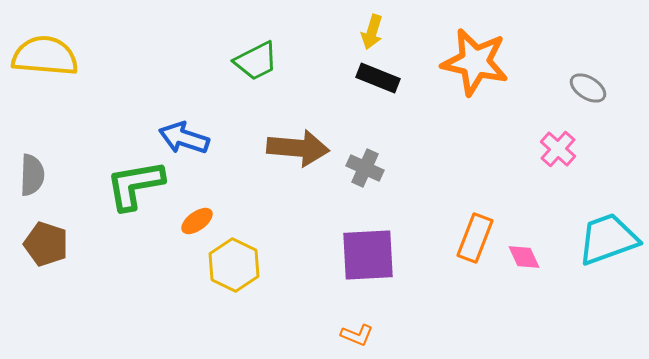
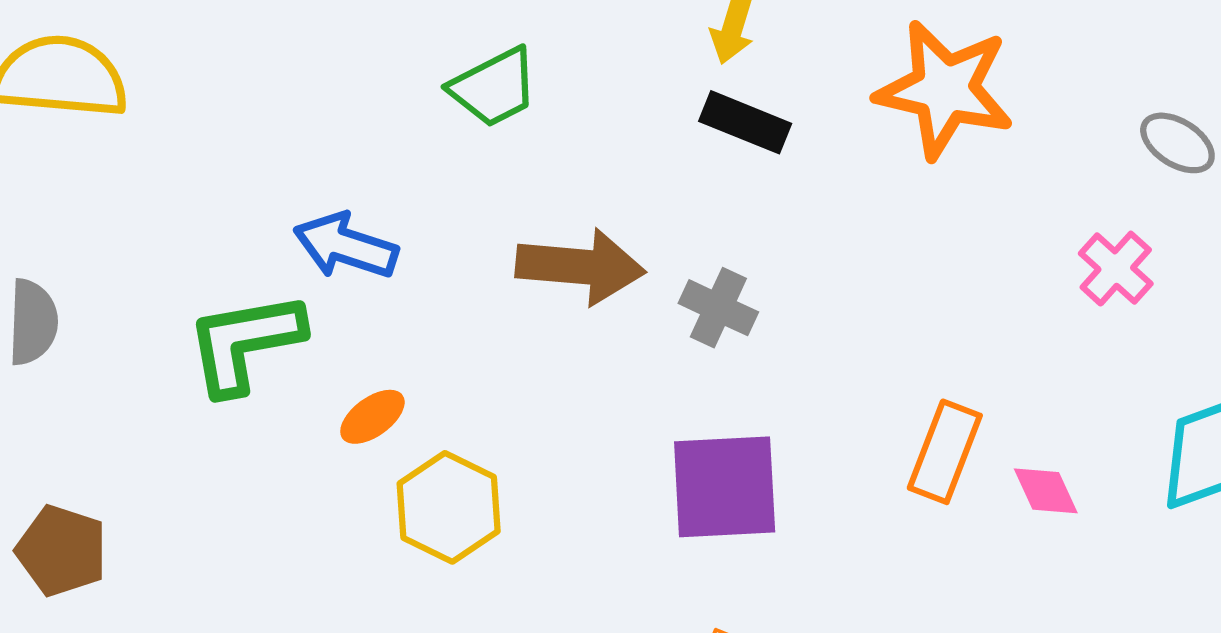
brown pentagon: (46, 244) -> (62, 551), moved

